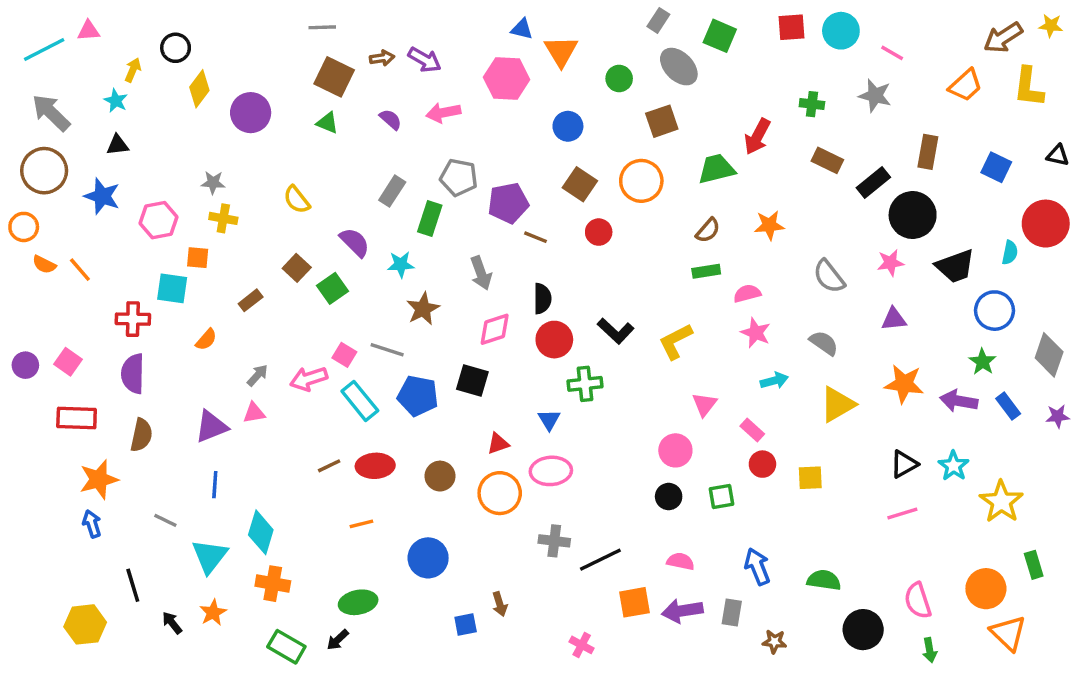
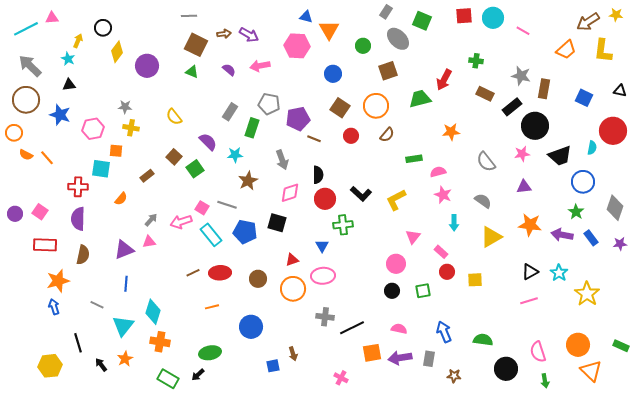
gray star: (875, 96) -> (521, 76), moved
brown semicircle: (708, 230) -> (387, 135), moved
cyan arrow: (774, 380) -> (454, 223), turned 105
green rectangle: (1034, 565) -> (621, 346), moved, turned -49

